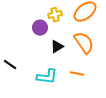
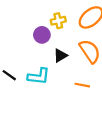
cyan L-shape: (47, 77) -> (39, 76), moved

